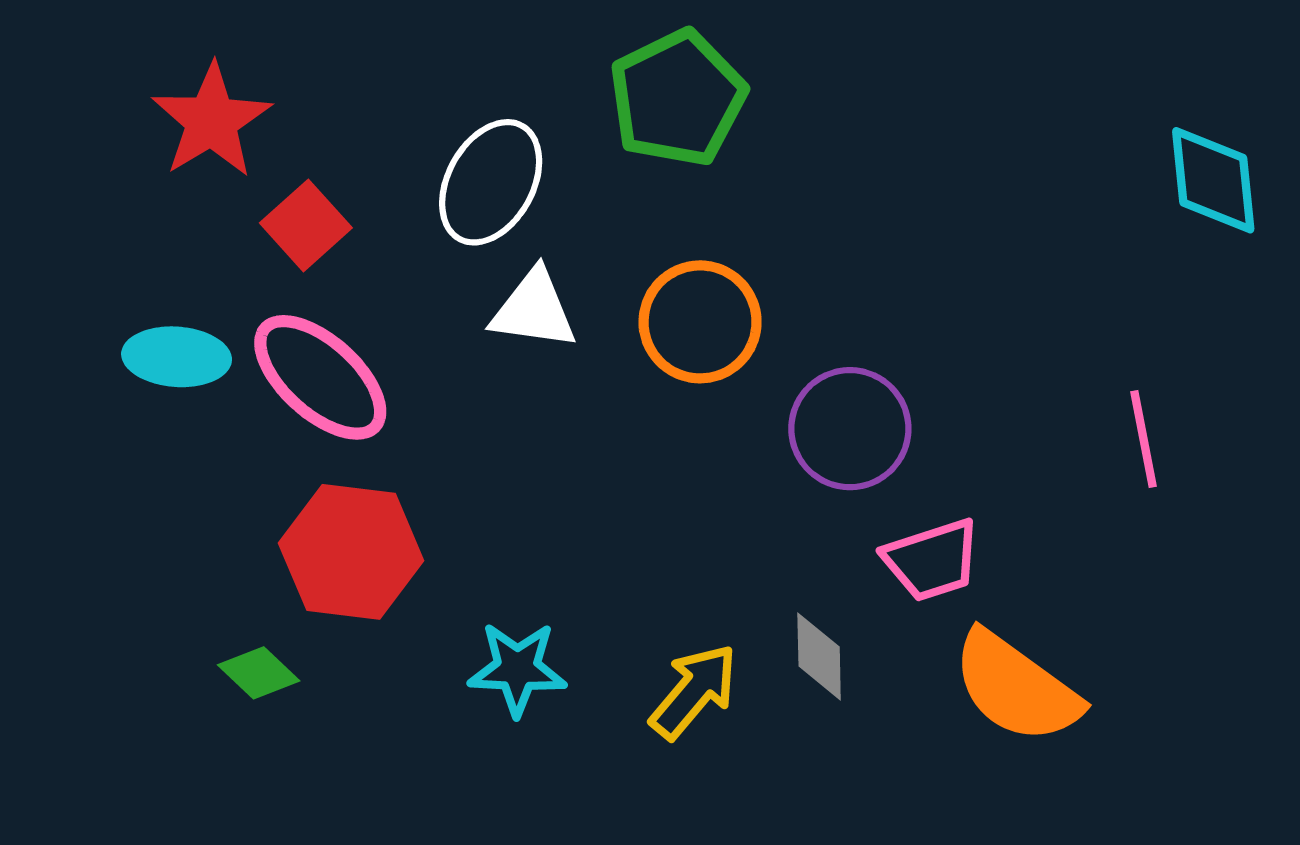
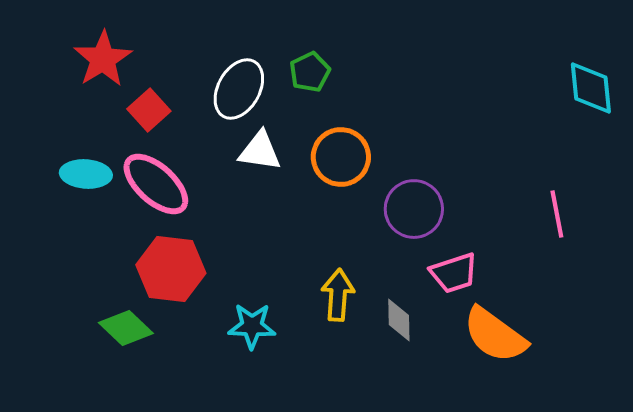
green pentagon: (677, 98) -> (310, 72), moved, size x0.6
green diamond: (259, 673) -> (126, 328), size x1.4
yellow arrow: (694, 691) -> (338, 295), moved, turned -36

